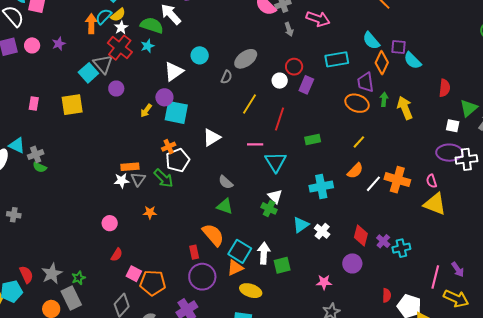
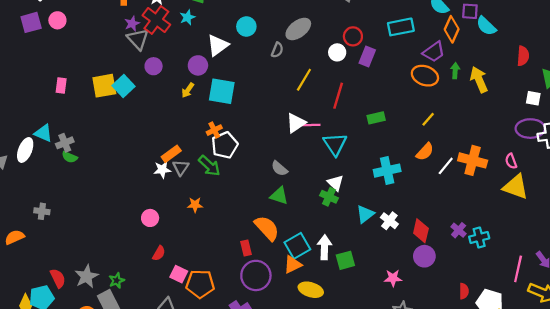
purple star: (59, 44) -> (132, 24), moved
cyan square: (88, 73) -> (124, 86), moved
purple trapezoid: (365, 82) -> (434, 52), turned -115
purple circle: (164, 97) -> (198, 65), moved
white triangle: (212, 137) -> (296, 123), moved
orange rectangle: (130, 167) -> (171, 154), turned -30
red diamond: (361, 236) -> (421, 231), moved
cyan square: (240, 251) -> (297, 246), turned 30

